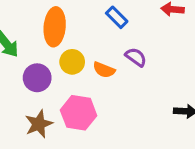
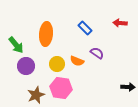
yellow circle: (72, 62) -> (57, 64), moved
purple circle: (37, 78) -> (26, 66), moved

